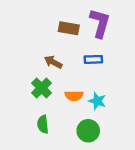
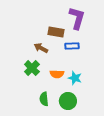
brown rectangle: (69, 28) -> (56, 32), moved
green semicircle: (43, 124) -> (44, 99), moved

